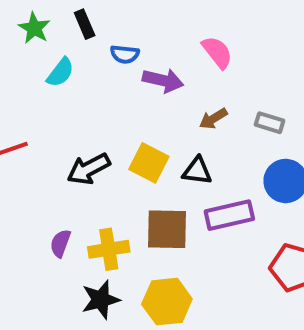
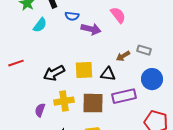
brown arrow: (213, 119) -> (123, 56), moved
yellow square: (149, 163) -> (84, 70), turned -30
yellow cross: (109, 249) -> (64, 101), moved

